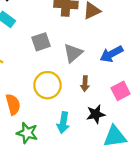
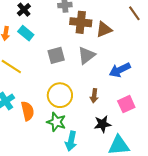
gray triangle: (73, 53) -> (86, 55), moved
cyan arrow: (63, 123) -> (71, 141), moved
green star: (27, 133) -> (56, 122), moved

